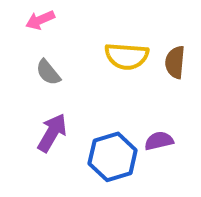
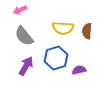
gray semicircle: (48, 72) -> (24, 36), size x1.5
blue hexagon: (113, 157) -> (56, 58), moved

